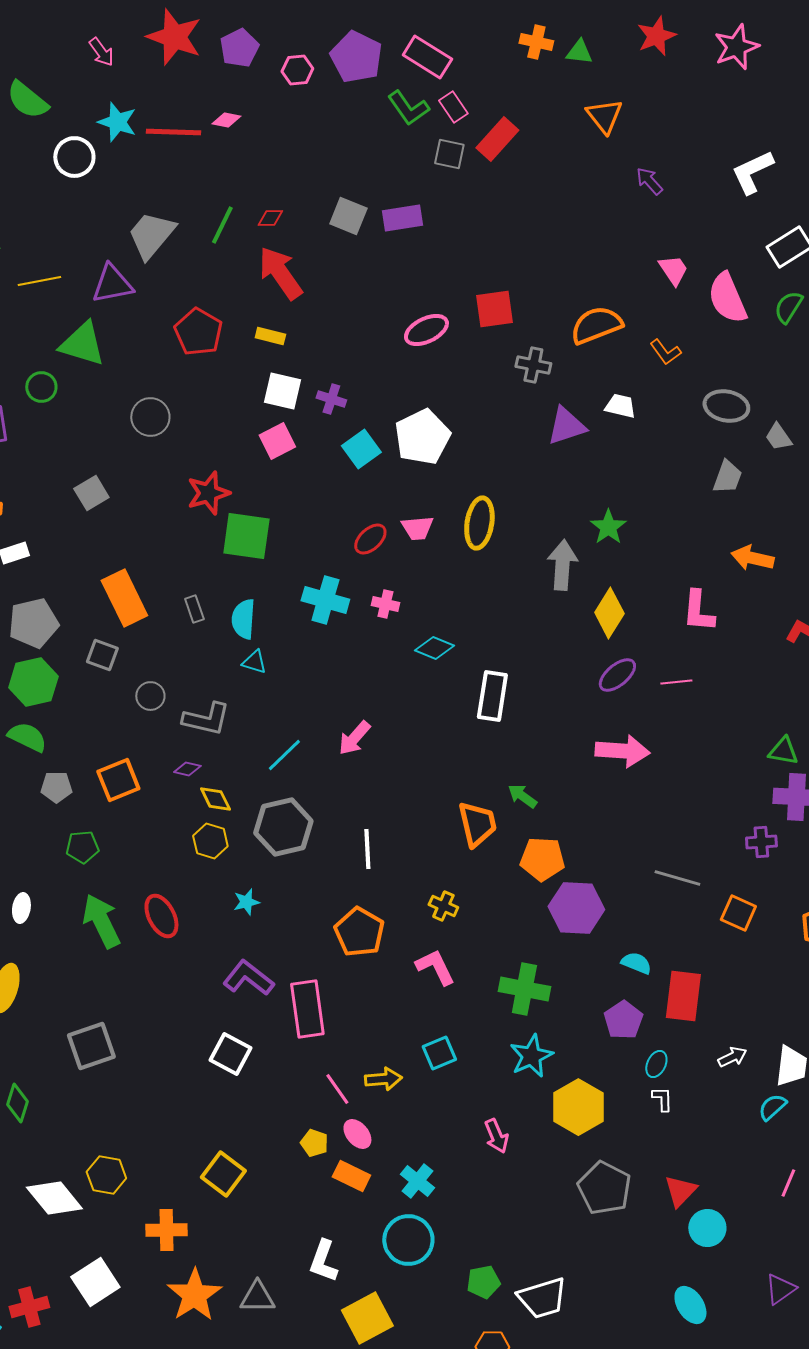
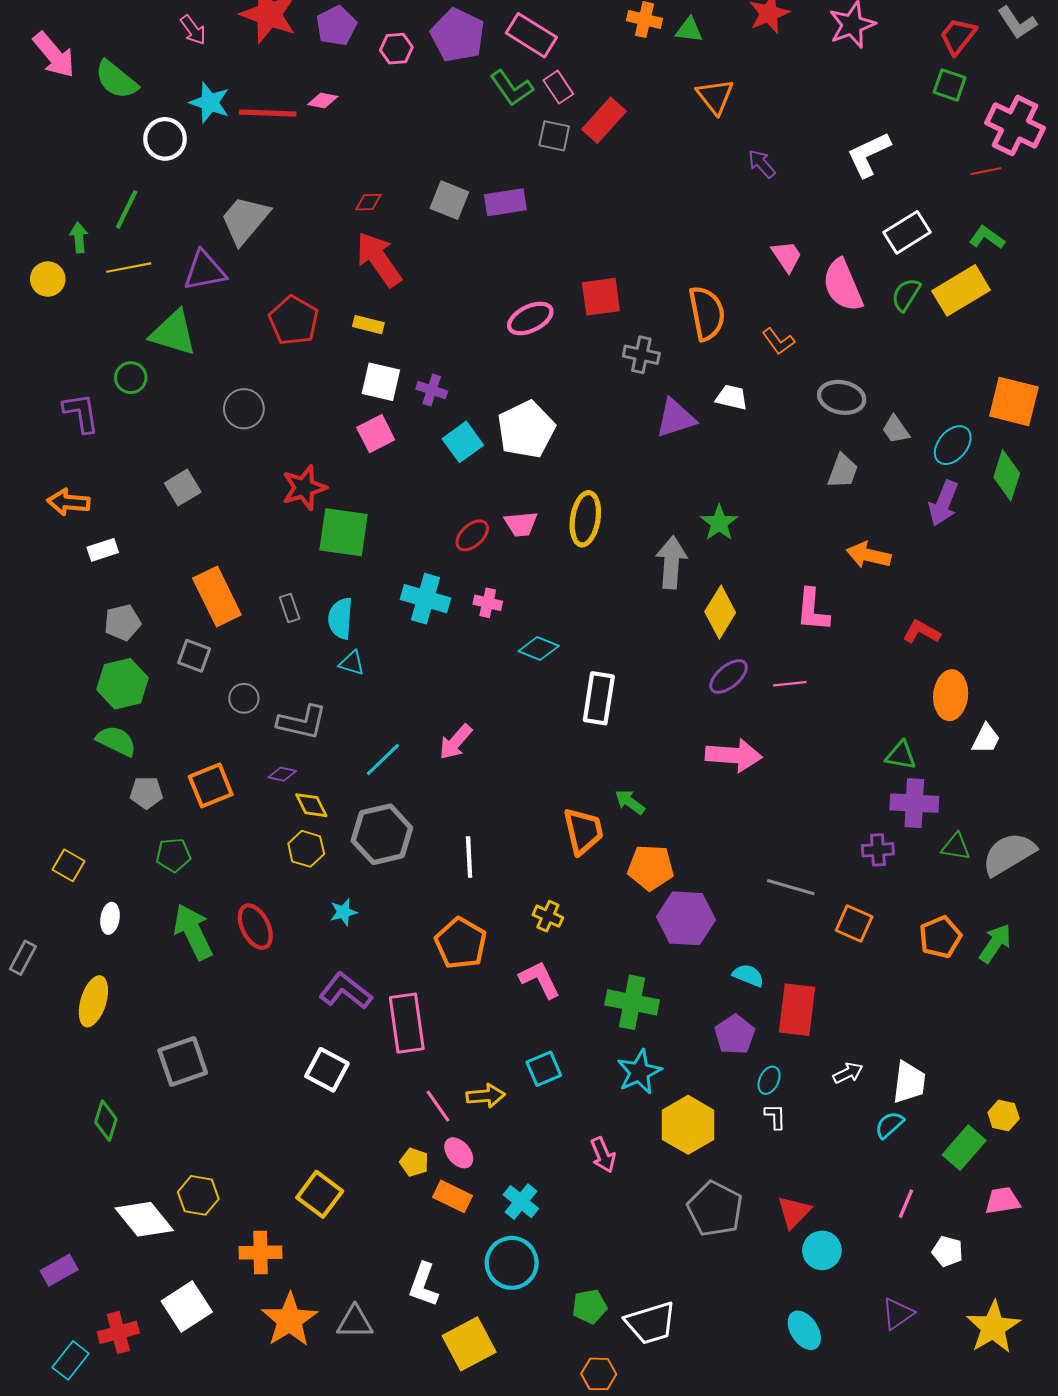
green line: (222, 225) -> (127, 209), moved
orange semicircle: (596, 325) -> (707, 313), turned 100
gray pentagon: (33, 623) -> (122, 623), size x0.7

